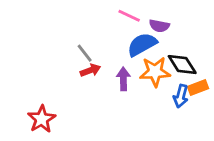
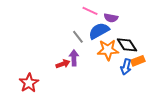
gray line: (85, 53) -> (78, 37), moved
red arrow: (90, 70) -> (63, 64), moved
purple arrow: (123, 79) -> (74, 58), moved

